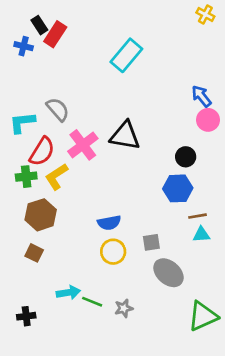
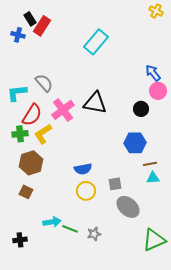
black circle: (186, 157) -> (141, 109), moved

